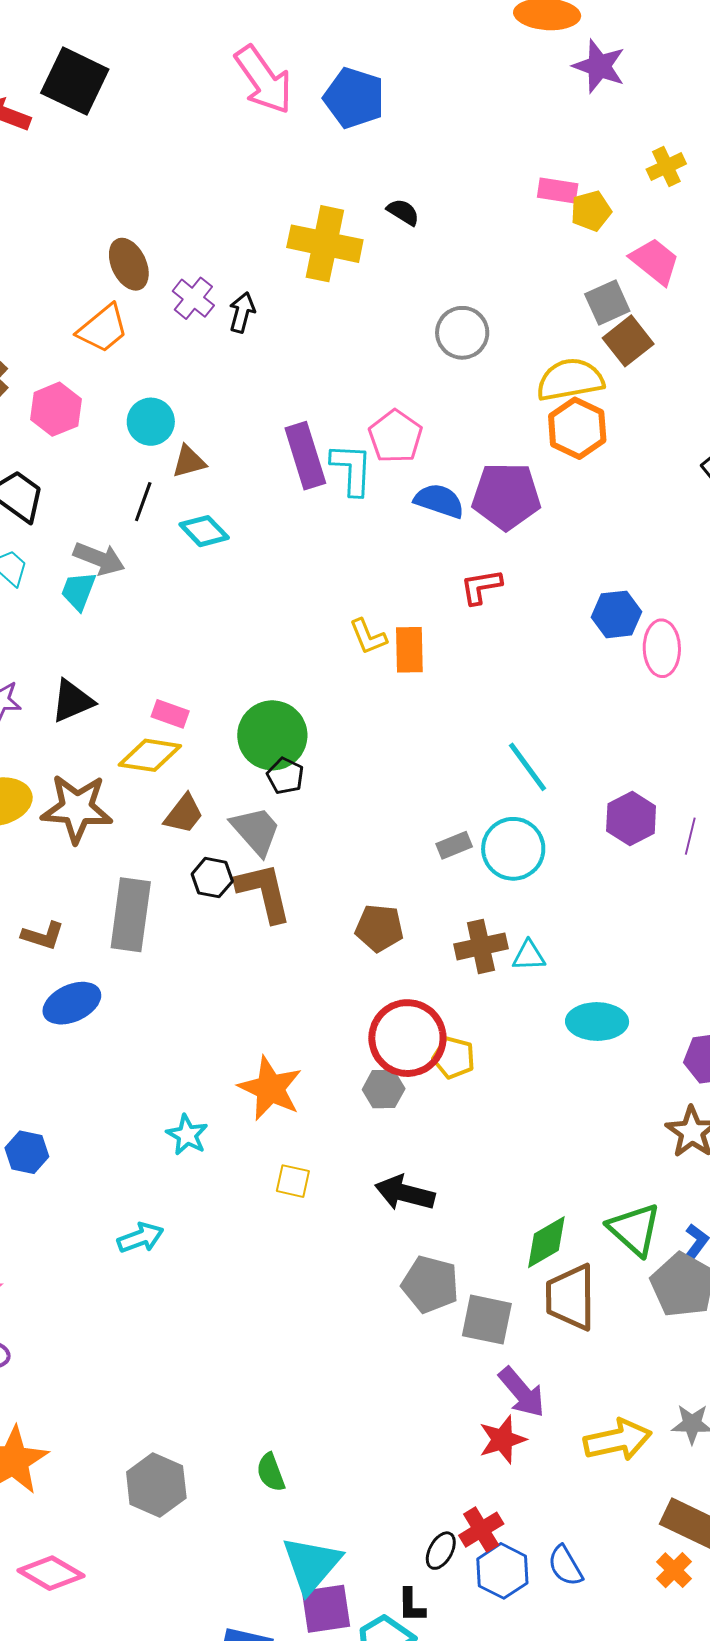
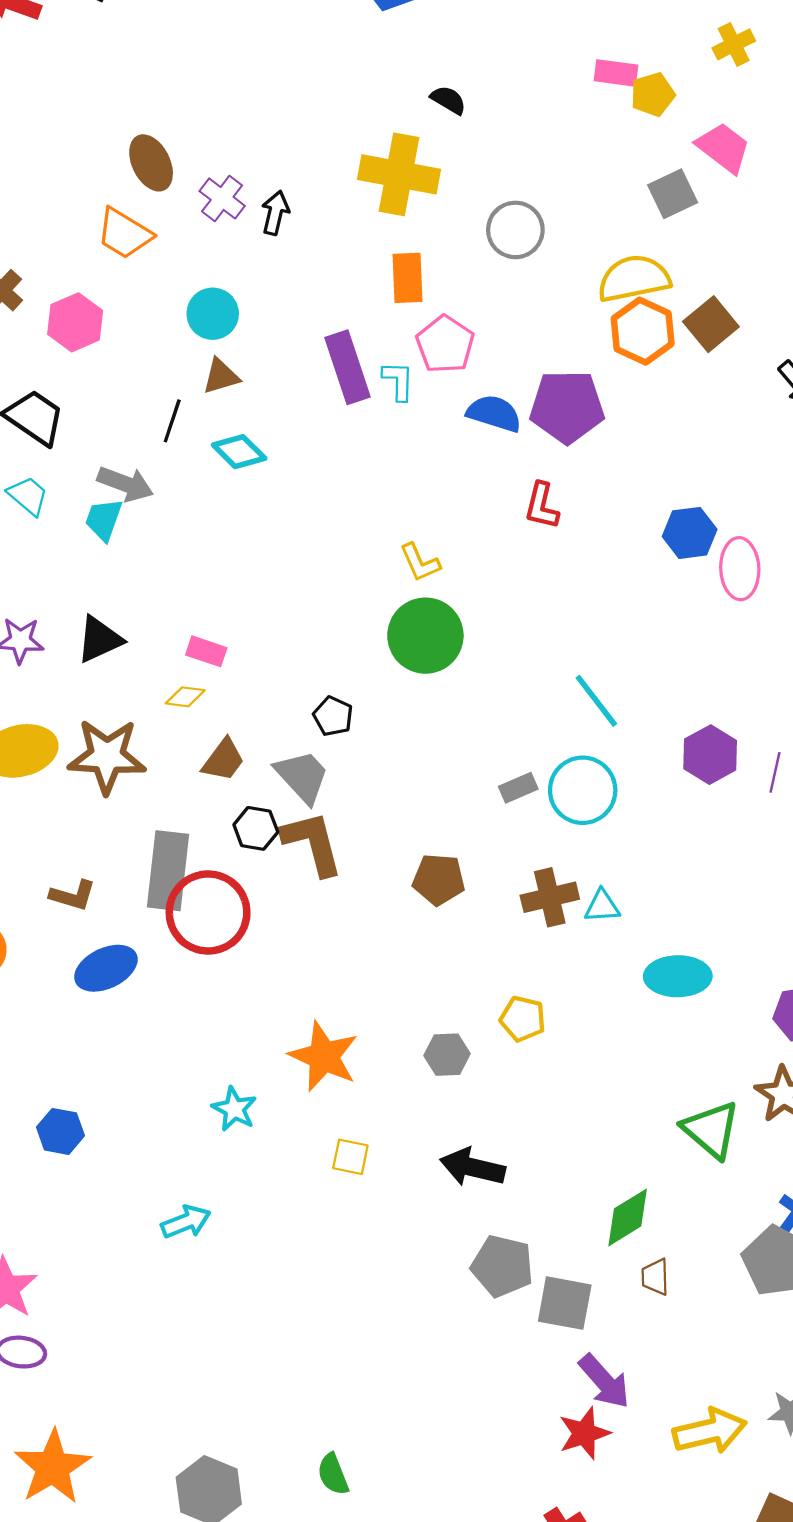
yellow cross: (325, 244) -> (399, 174), moved
orange trapezoid: (103, 329) -> (124, 234), turned 72
brown square: (628, 341) -> (711, 324), moved
cyan circle: (151, 422) -> (213, 314), moved
cyan L-shape: (352, 469) -> (398, 381), size x0.7
red L-shape: (481, 587) -> (542, 506), turned -66
orange rectangle: (409, 650) -> (408, 278), moved
green circle: (272, 735) -> (425, 636), moved
yellow diamond: (150, 755) -> (185, 697), size x0.6
red circle: (407, 1038) -> (208, 913), moved
green triangle: (634, 1229) -> (711, 1130), moved
brown trapezoid: (571, 1297) -> (655, 1277), size x0.5

